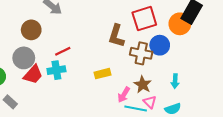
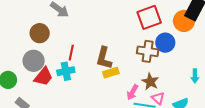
brown L-shape: (116, 36) -> (104, 58), moved
red line: (63, 51) -> (71, 53), turned -49
cyan arrow: (175, 81) -> (195, 76), moved

